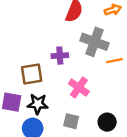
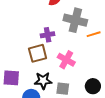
brown square: (32, 74) -> (38, 53), moved
black star: (38, 104) -> (43, 81), moved

